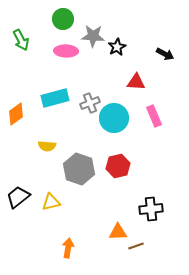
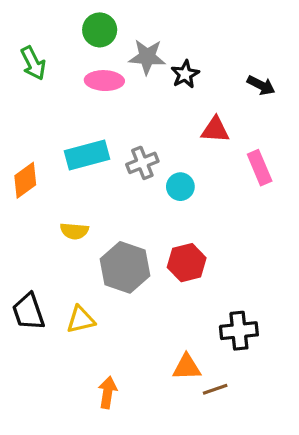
pink rectangle: (154, 116) -> (260, 168), moved
cyan circle: (114, 118) -> (180, 187), size x0.6
black trapezoid: (18, 197) -> (28, 312), turned -70

